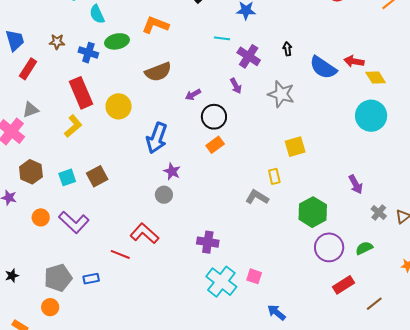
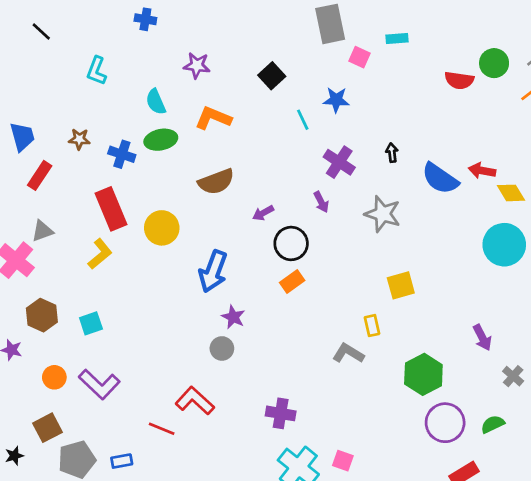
cyan semicircle: (97, 14) -> (156, 102), moved
cyan line: (222, 38) -> (303, 120), moved, turned 56
brown square: (97, 176) -> (48, 428), moved

